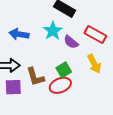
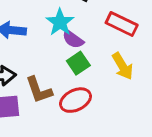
purple semicircle: (71, 42) -> (73, 39), moved
green square: (64, 70) -> (78, 63), moved

